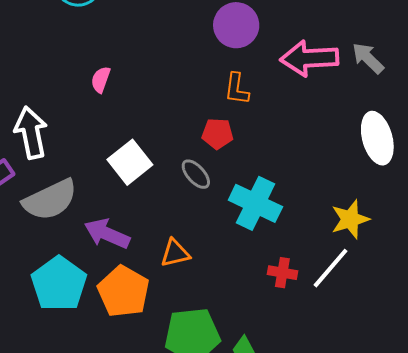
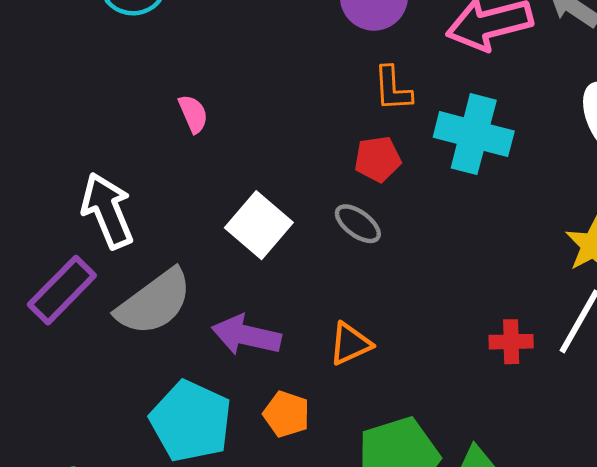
pink semicircle: (101, 80) -> (193, 114), turned 148
cyan cross: (255, 203) -> (474, 134), moved
orange pentagon: (123, 292) -> (286, 414), size x0.6

